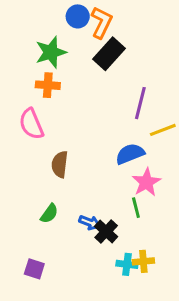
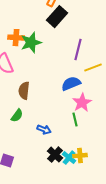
green star: (51, 52) -> (31, 43), moved
green semicircle: (49, 214) -> (17, 116), moved
black cross: (106, 232) -> (55, 155), moved
cyan cross: (127, 264) -> (69, 158), turned 32

